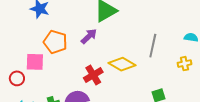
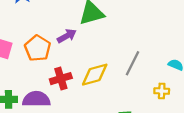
orange pentagon: (55, 42) -> (38, 48), moved
yellow diamond: (122, 64) -> (95, 75), turned -60

